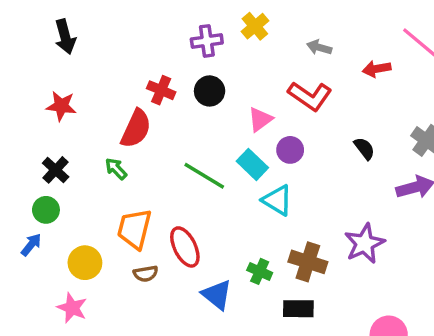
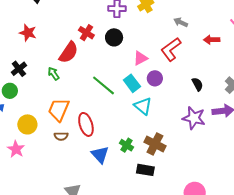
red L-shape: (310, 96) -> (171, 49), turned 100
purple star: (364, 243) -> (194, 118), moved, turned 30

